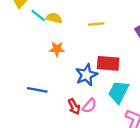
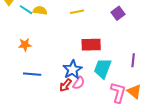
orange star: (57, 49) -> (25, 45), moved
blue star: (86, 75) -> (72, 70), moved
red arrow: (74, 107) -> (66, 85), turned 72

